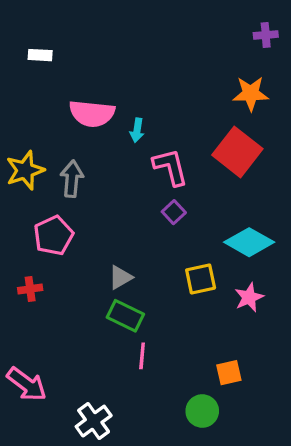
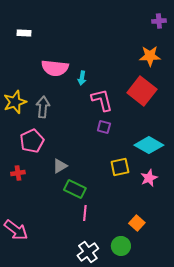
purple square: (174, 212) -> (104, 127), turned -32
gray triangle: (120, 277) -> (60, 166), moved
orange square: (229, 373) -> (137, 223), turned -35
white cross: (94, 421) -> (88, 252), moved

